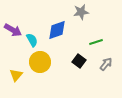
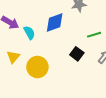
yellow circle: (40, 62) -> (37, 67), moved
yellow triangle: (16, 75) -> (13, 57), moved

